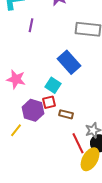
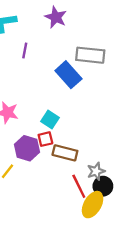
blue rectangle: (69, 62) -> (68, 75), moved
brown rectangle: (66, 114) -> (65, 153), size x1.5

